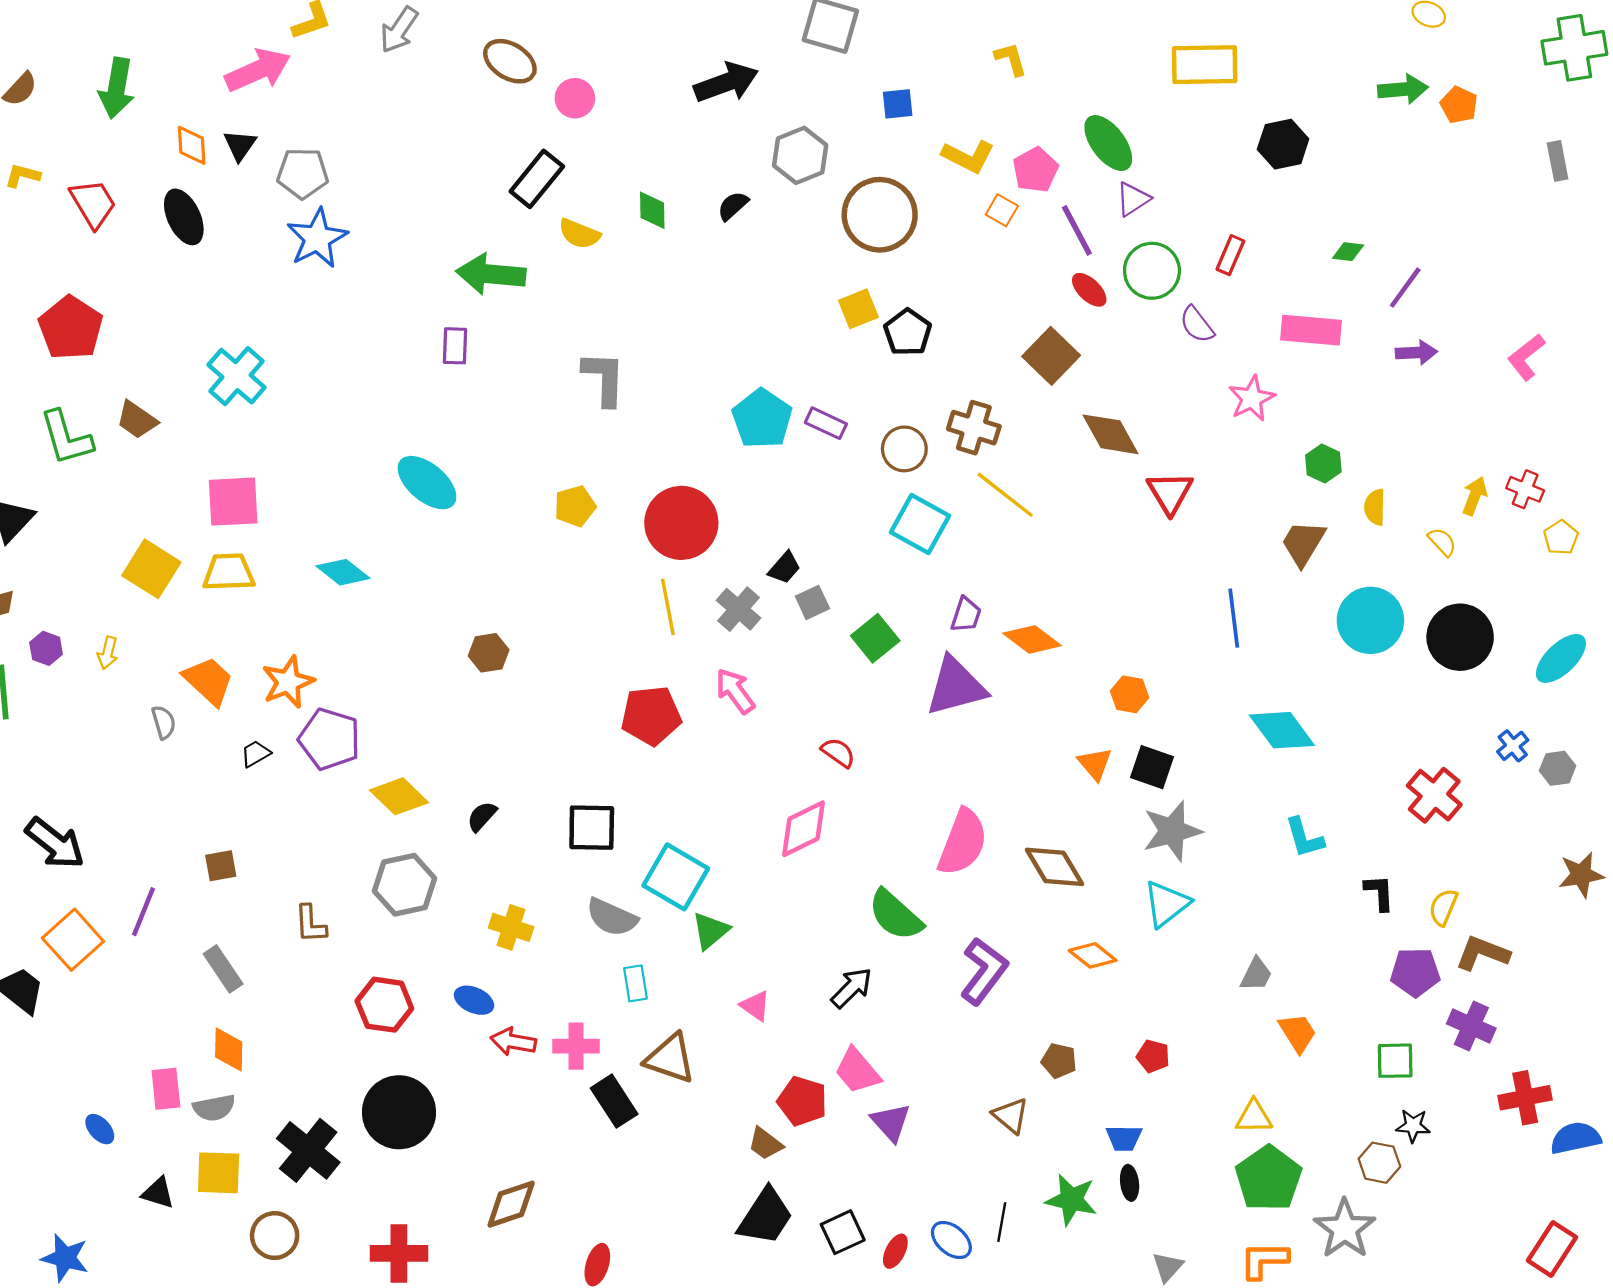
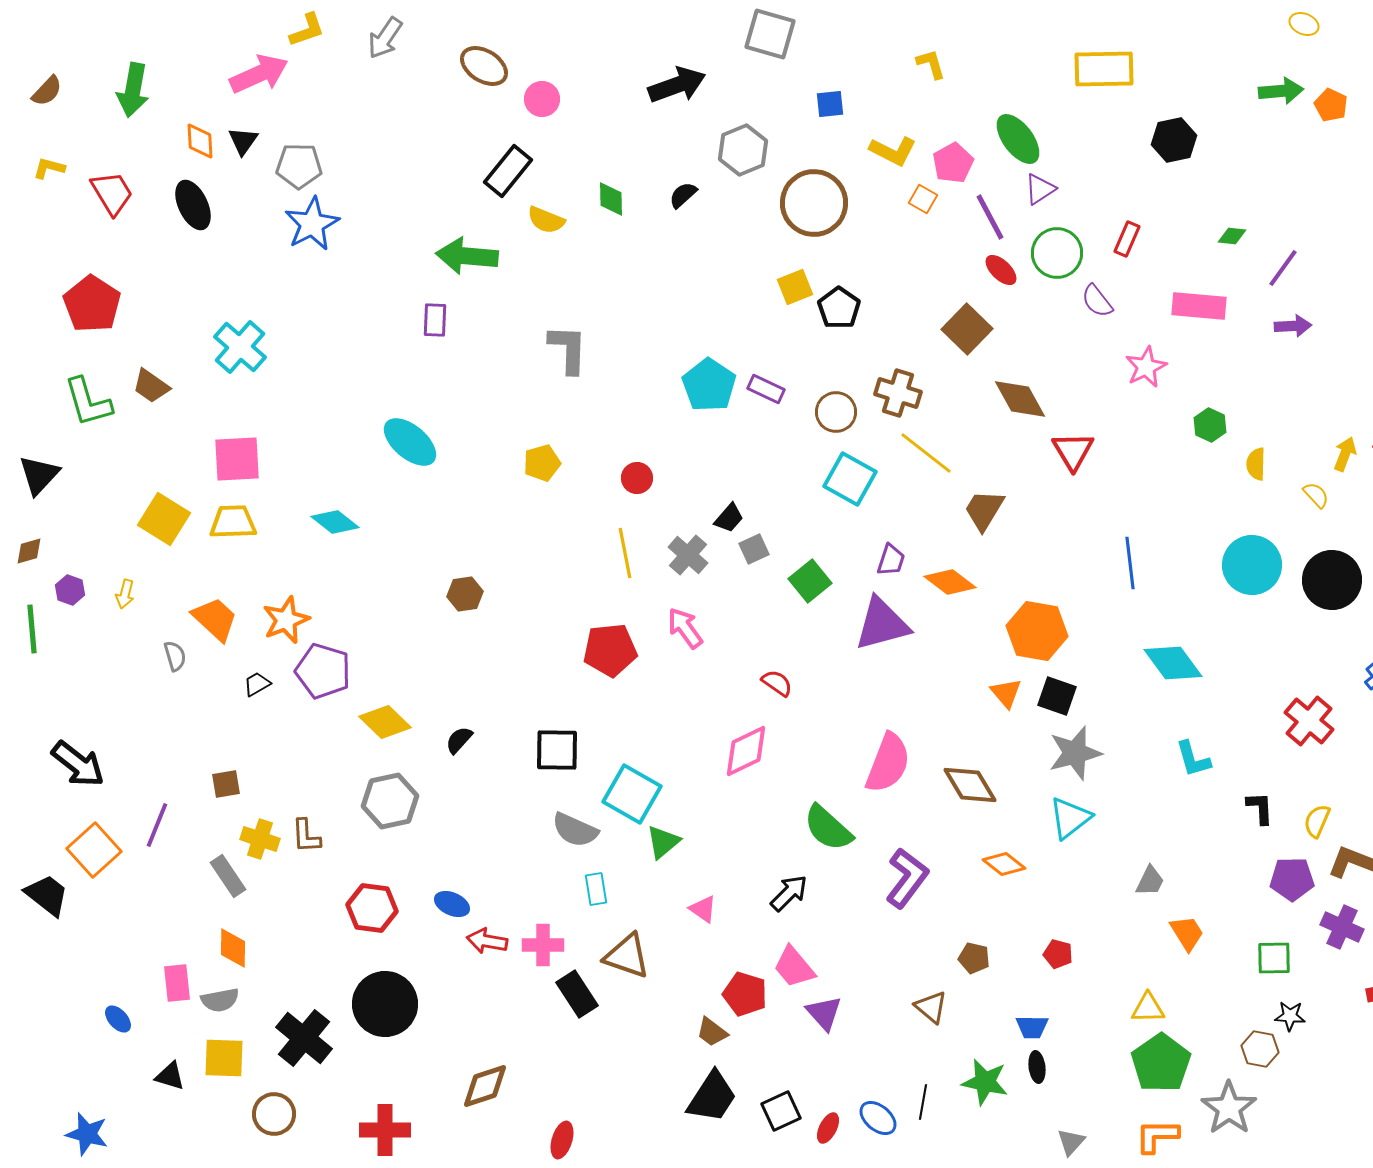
red circle: (681, 523) -> (637, 478), size x0.5
brown trapezoid: (1303, 543) -> (984, 510), moved
orange hexagon: (1130, 694) -> (1037, 631), size x1.8
yellow cross: (511, 927) -> (260, 839), moved

